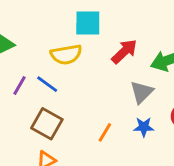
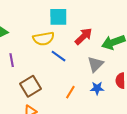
blue line: (47, 84) -> (58, 56), moved
purple line: (20, 85) -> (12, 60), turned -40
brown square: (47, 124) -> (31, 86), turned 30

